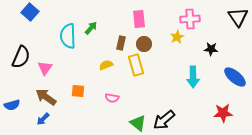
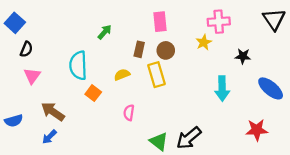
blue square: (30, 12) -> (15, 23), moved
cyan semicircle: (68, 36) -> (78, 65), moved
black semicircle: (21, 57) -> (26, 49), moved, size x0.6
pink triangle: (45, 68) -> (32, 76), moved
orange square: (78, 91) -> (93, 93), moved, turned 32
pink semicircle: (112, 98) -> (129, 113), turned 88

